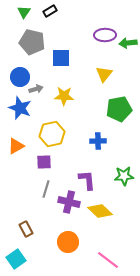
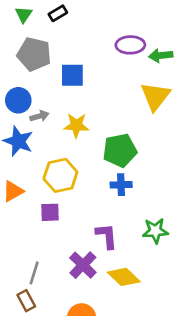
yellow triangle: (104, 74) -> (155, 96), moved, size x1.4
green pentagon: (119, 109) -> (120, 150), moved
gray line: (46, 189) -> (34, 273), moved
purple cross: (69, 202) -> (83, 265), turned 30

